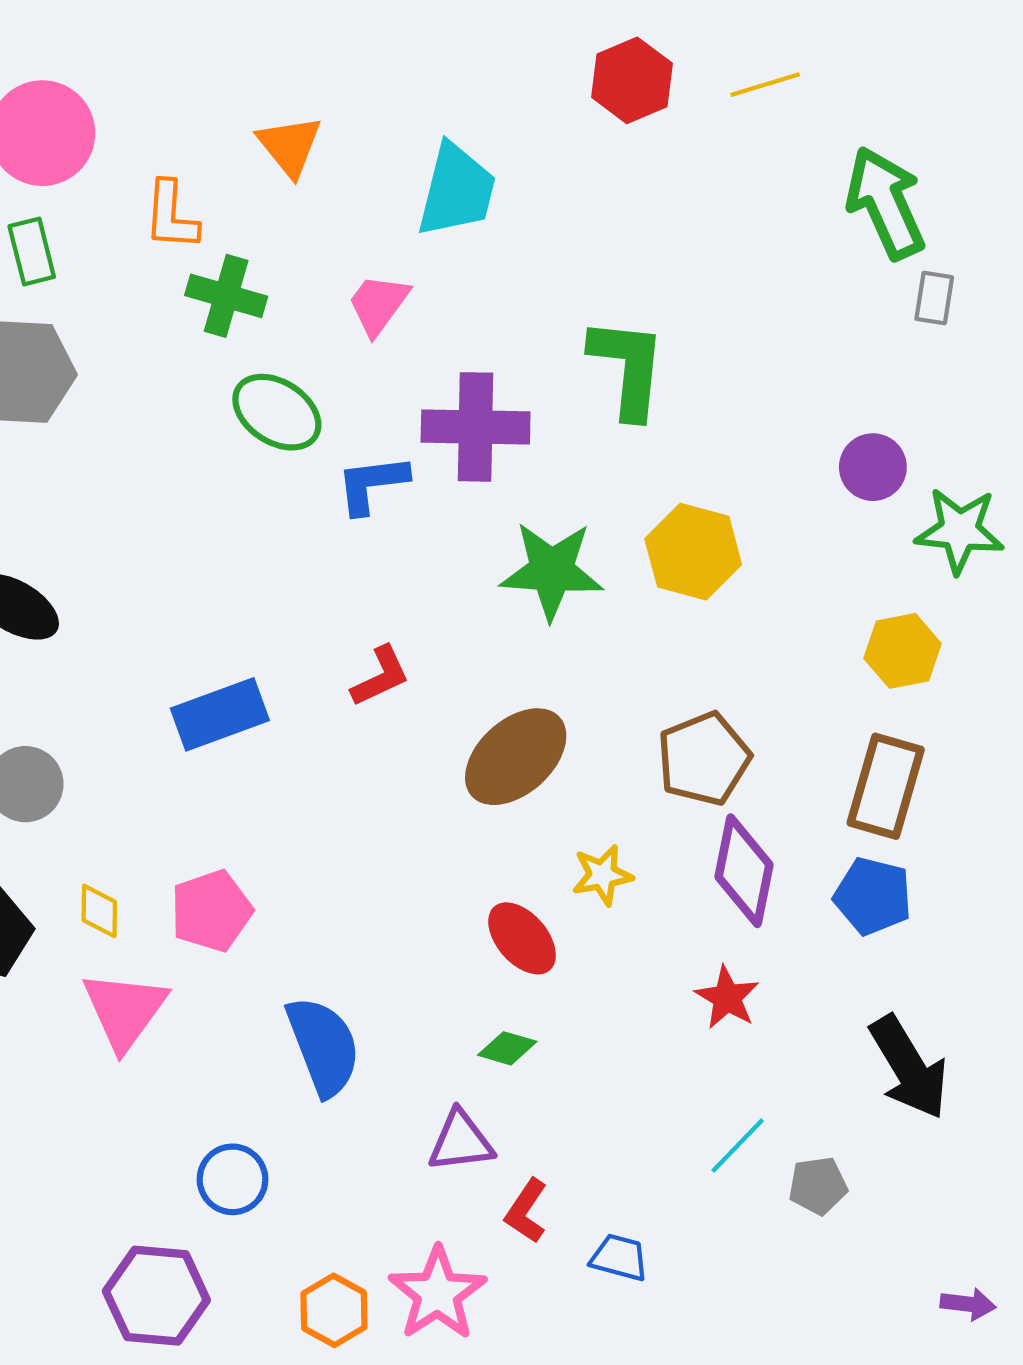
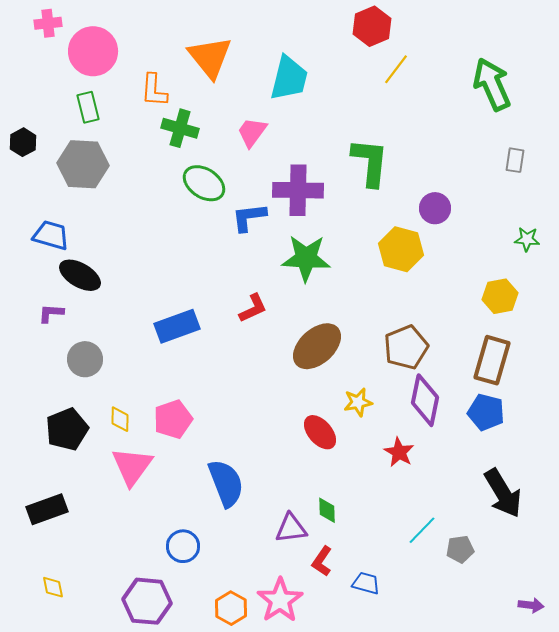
yellow line: (765, 85) -> (396, 69), moved, turned -36
orange triangle: (290, 146) -> (210, 57), size x1.4
gray rectangle: (934, 298) -> (515, 160), moved
purple circle: (873, 467) -> (435, 208), moved
green star: (960, 530) -> (527, 239), size x0.6
green star: (552, 571) -> (306, 258), moved
red star: (727, 998) -> (399, 452), moved
green diamond: (507, 1048) -> (327, 510), moved, turned 72

